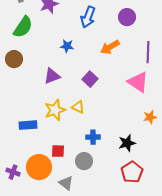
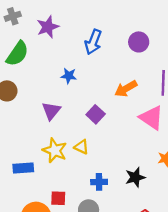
orange arrow: (110, 47) -> (126, 89), moved
purple triangle: (52, 76) -> (51, 111), turned -30
yellow star: (55, 110) -> (55, 150), turned -30
black star: (127, 143) -> (135, 177), moved

